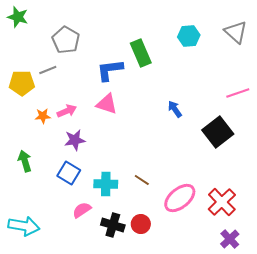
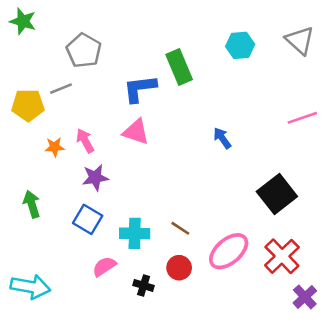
pink arrow: (67, 111) -> (85, 141), turned -96
black square: (218, 132) -> (277, 194), moved
red circle: (141, 224) -> (179, 268), moved
black cross: (113, 225) -> (144, 285), size x0.7
purple cross: (230, 239) -> (305, 297), moved

